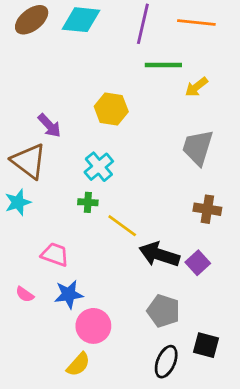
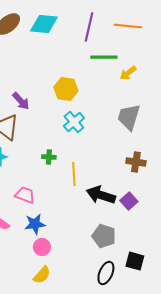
cyan cross: (99, 167) -> (74, 122), moved
yellow line: (122, 226) -> (74, 174), turned 50
pink circle: (93, 326) -> (42, 247), moved, size x0.7

